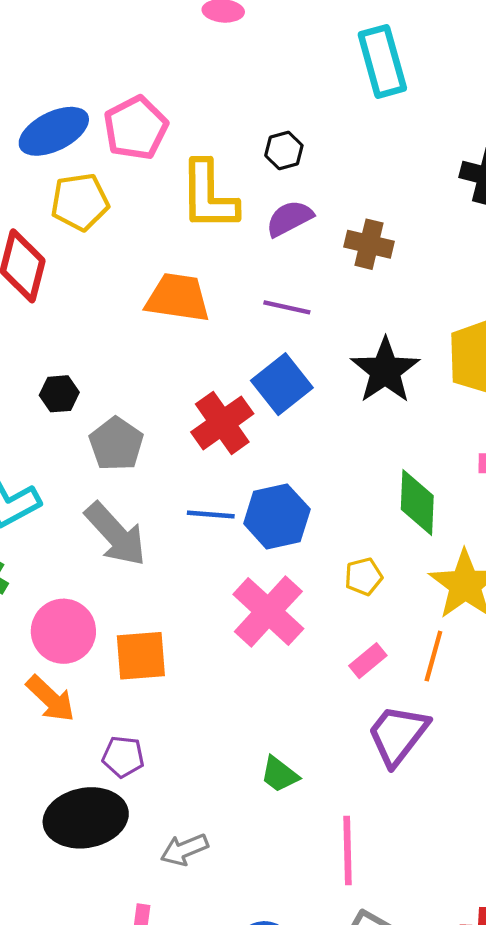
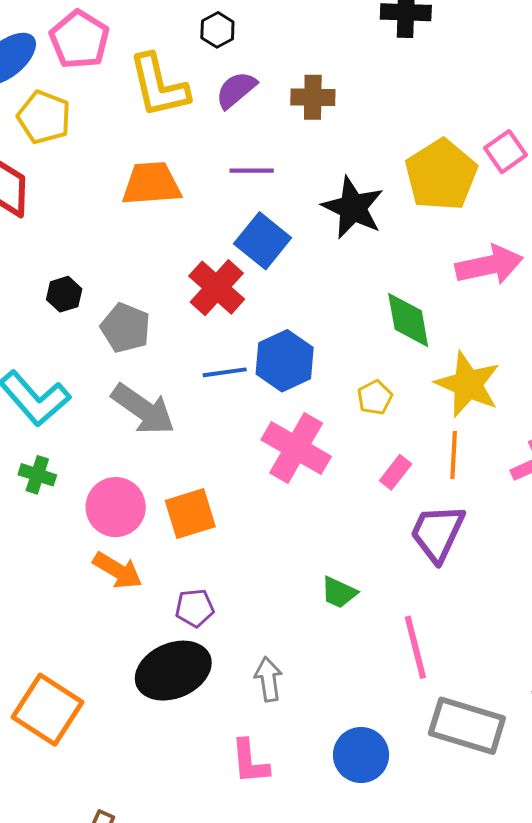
yellow pentagon: (80, 202) -> (44, 117), turned -30
gray arrow: (184, 850) -> (268, 679), turned 117

